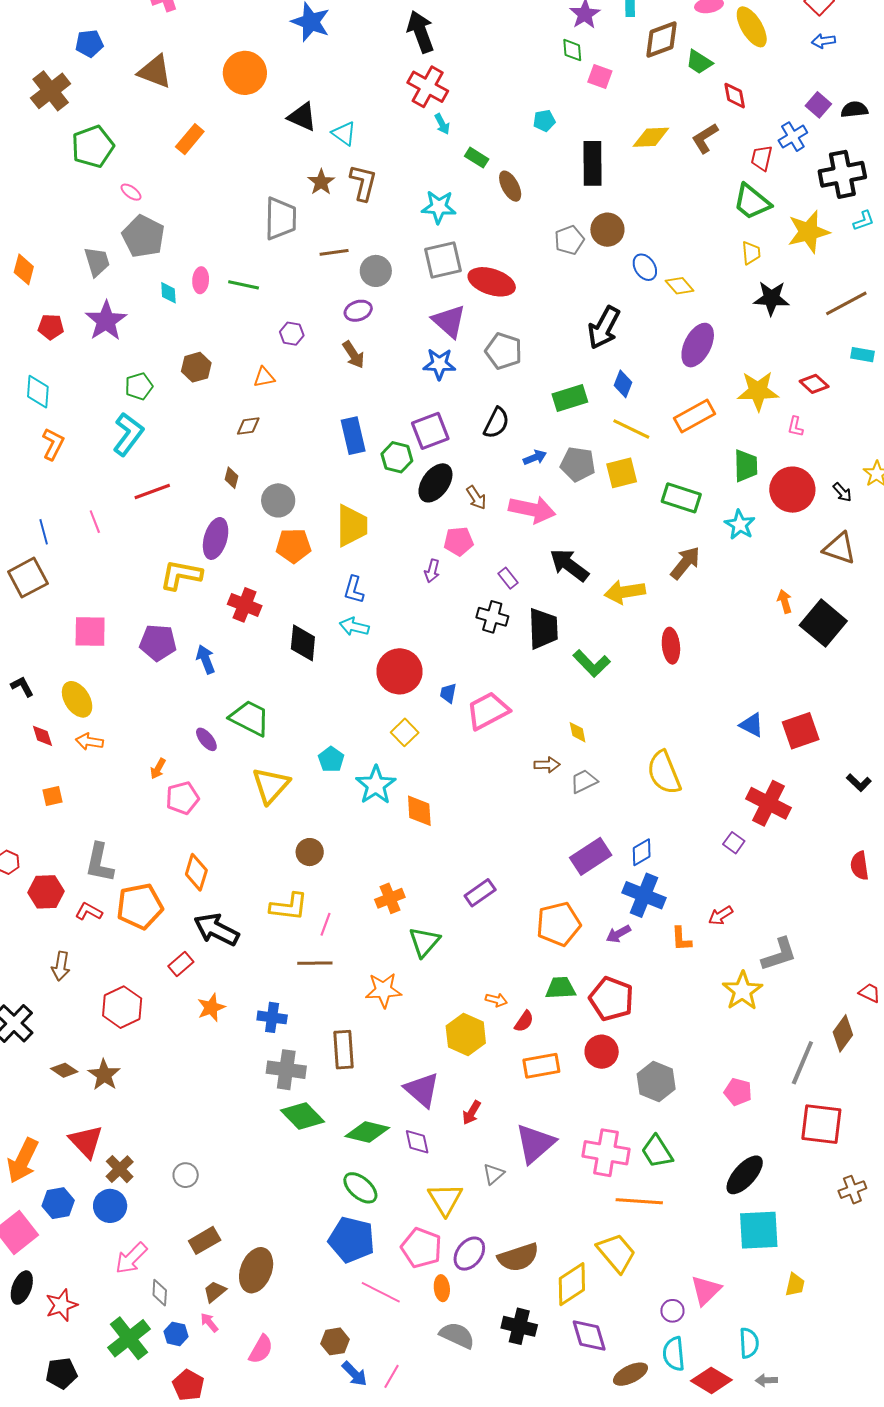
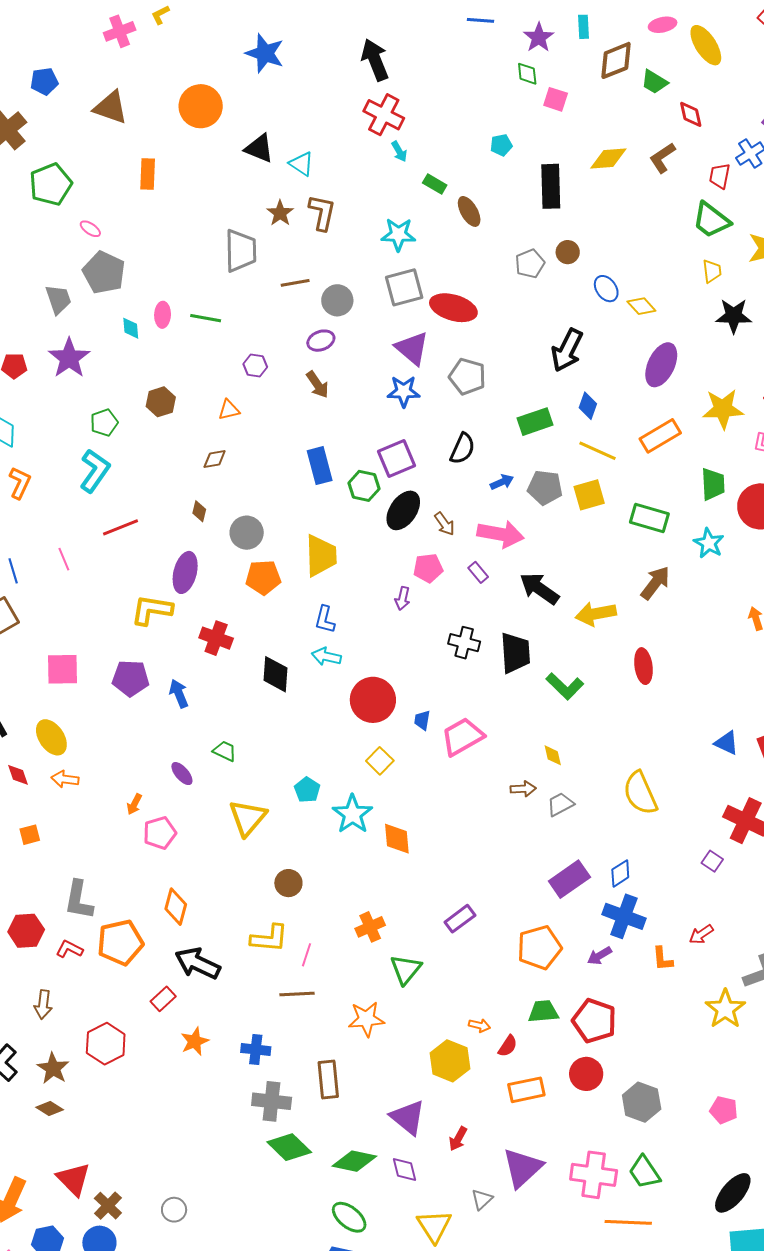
orange rectangle: (190, 139) -> (148, 174), turned -36
brown circle: (607, 230) -> (568, 252), size x0.7
purple rectangle: (508, 578) -> (478, 572), moved
green trapezoid: (250, 718) -> (225, 751), size x0.6
brown star: (104, 1075) -> (53, 1068), moved

